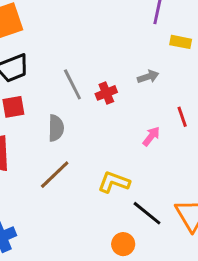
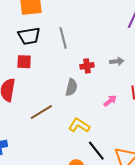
gray line: (72, 84) -> (63, 38), moved
gray semicircle: (56, 128) -> (71, 87), moved

